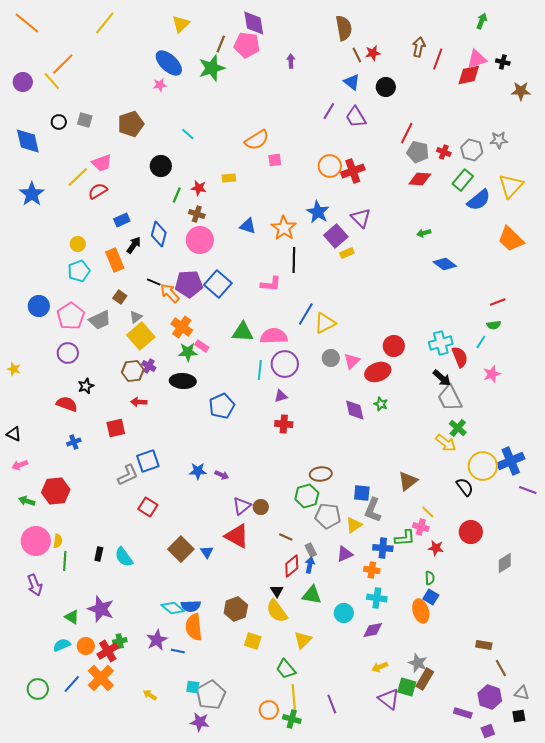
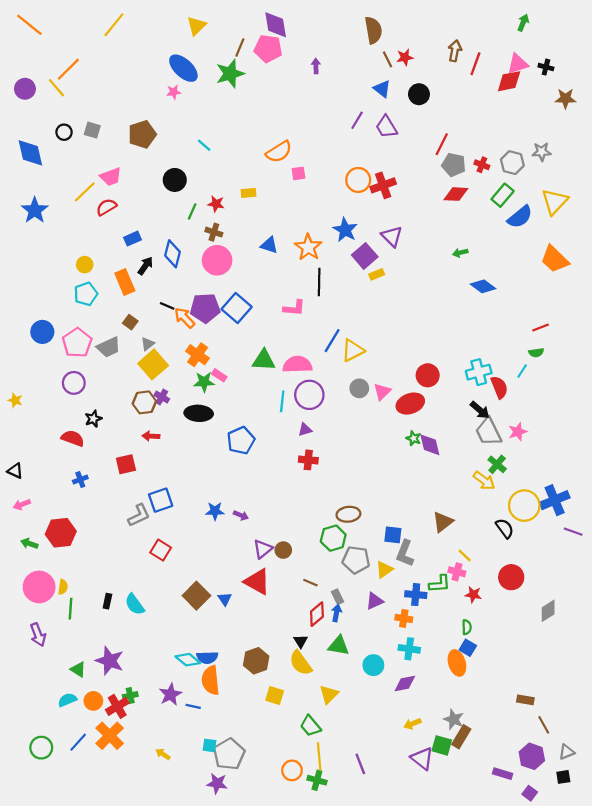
pink star: (492, 374) -> (518, 432), moved
purple diamond: (355, 410) -> (430, 445), moved
gray triangle: (522, 693) -> (567, 752), turned -35
purple square: (488, 731) -> (530, 793), turned -32

